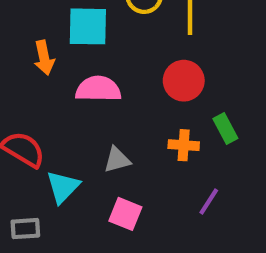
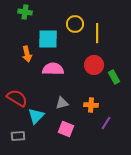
green rectangle: (225, 129) -> (114, 77), moved
orange cross: (184, 145) -> (91, 105), moved

